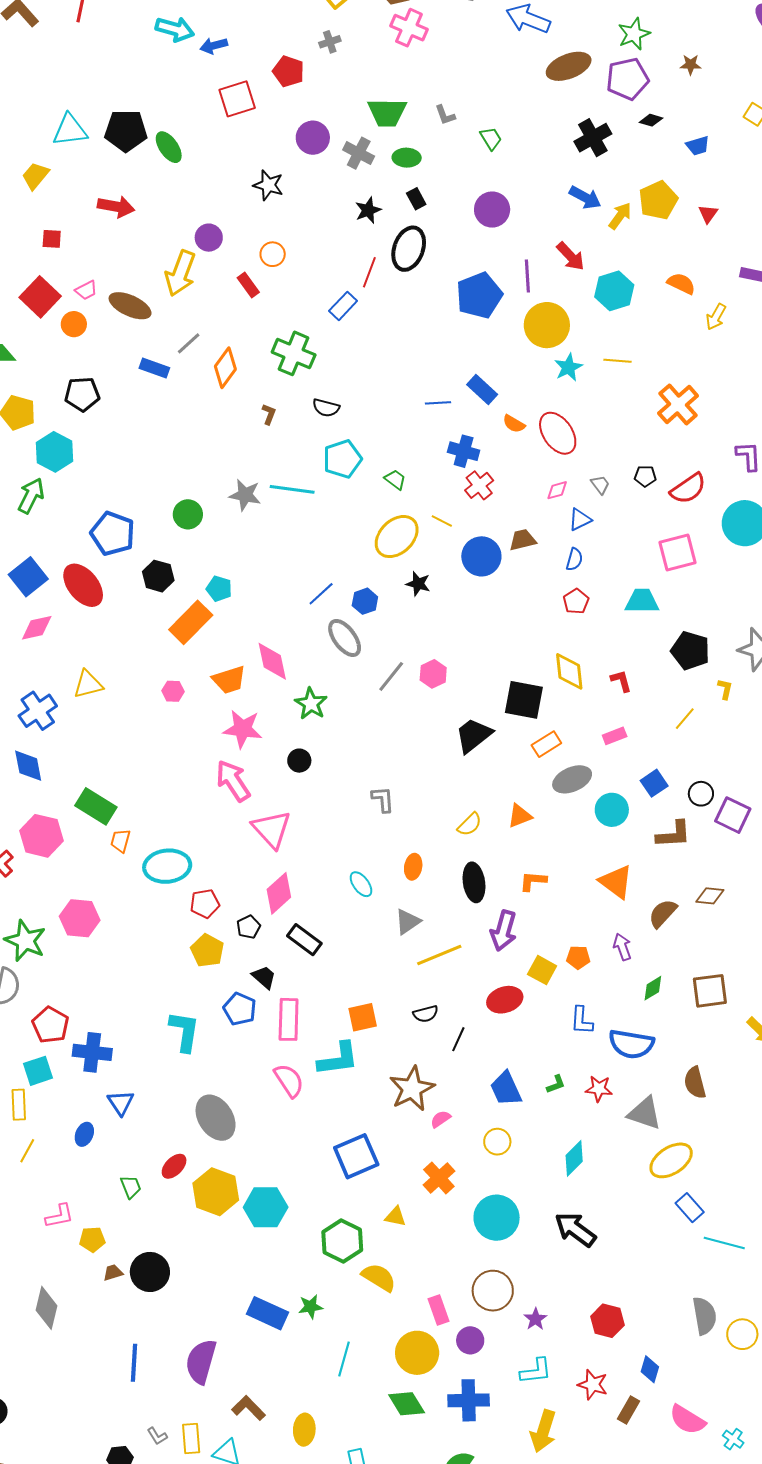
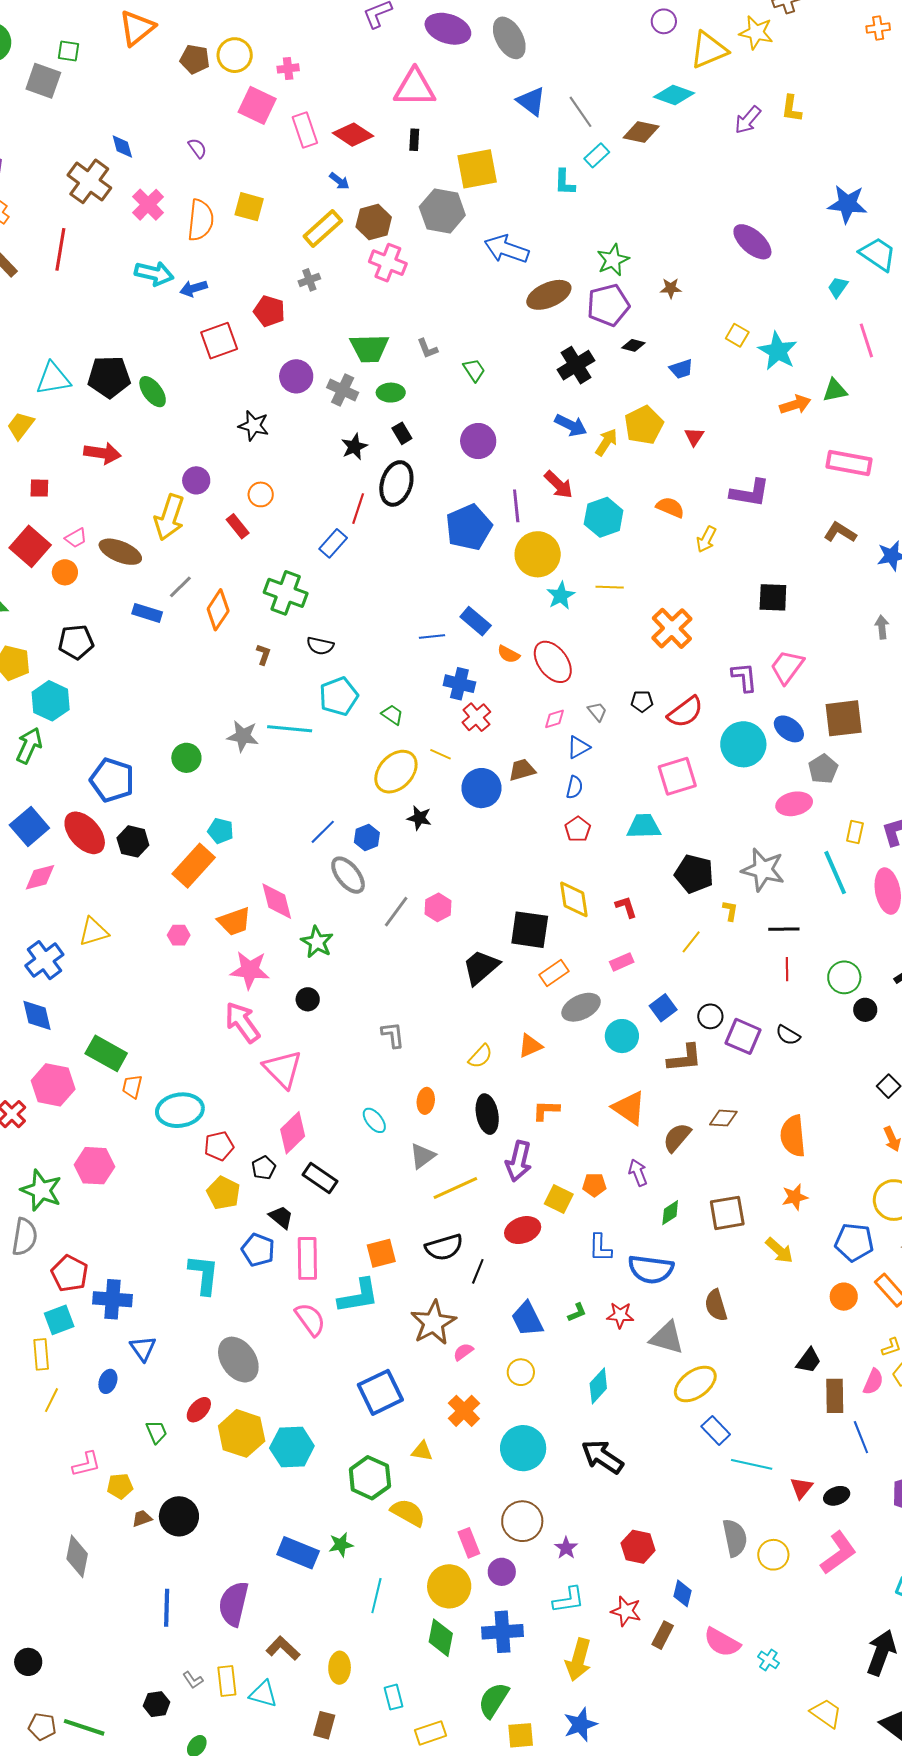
black hexagon: (158, 576) -> (133, 841), moved
black semicircle: (426, 1014) -> (444, 1247), size x1.5
green diamond: (407, 1404) -> (441, 1638), turned 45

